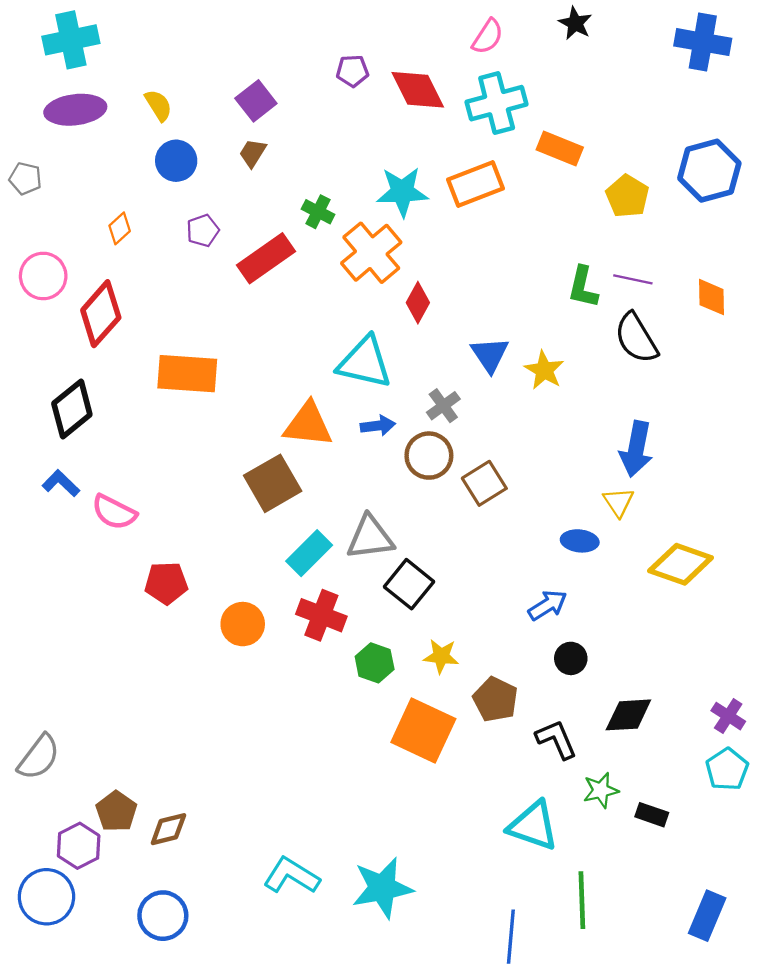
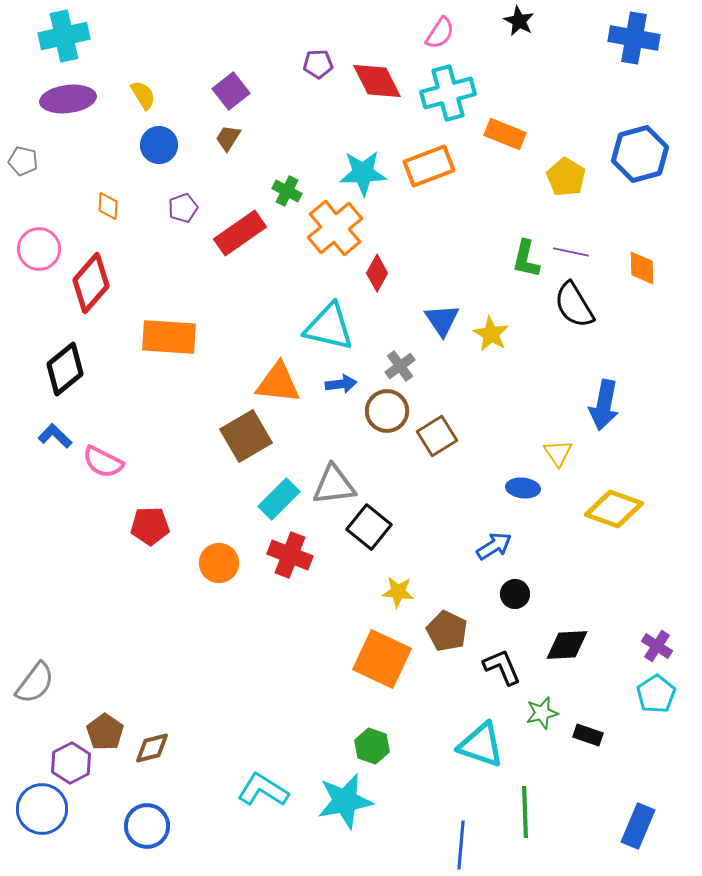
orange diamond: (120, 228) -> (108, 206), turned -44
blue arrow: (636, 449) -> (604, 405), moved
green hexagon: (375, 663) -> (372, 746), moved

